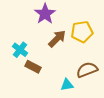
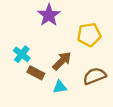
brown arrow: (57, 39) -> (62, 61), moved
cyan triangle: (67, 85) -> (60, 87), moved

